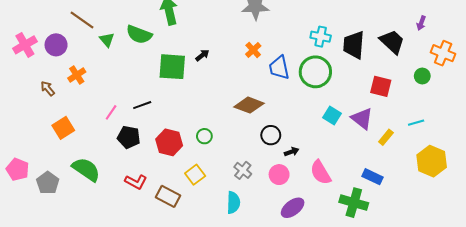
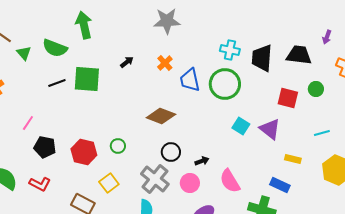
black trapezoid: (392, 42) -> (299, 55), turned -36
black arrow: (202, 55) -> (127, 62), moved
green circle: (422, 76) -> (316, 89), moved
black line: (142, 105) -> (57, 83), moved
black circle: (271, 135) -> (171, 152), moved
yellow rectangle: (386, 137) -> (293, 159), moved, turned 63
gray cross: (243, 170) -> (155, 179), size x1.6
red L-shape: (136, 182) -> (40, 184), moved

